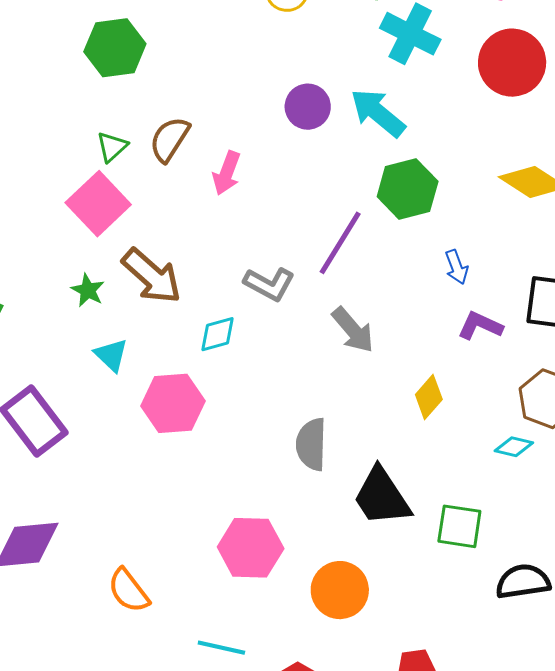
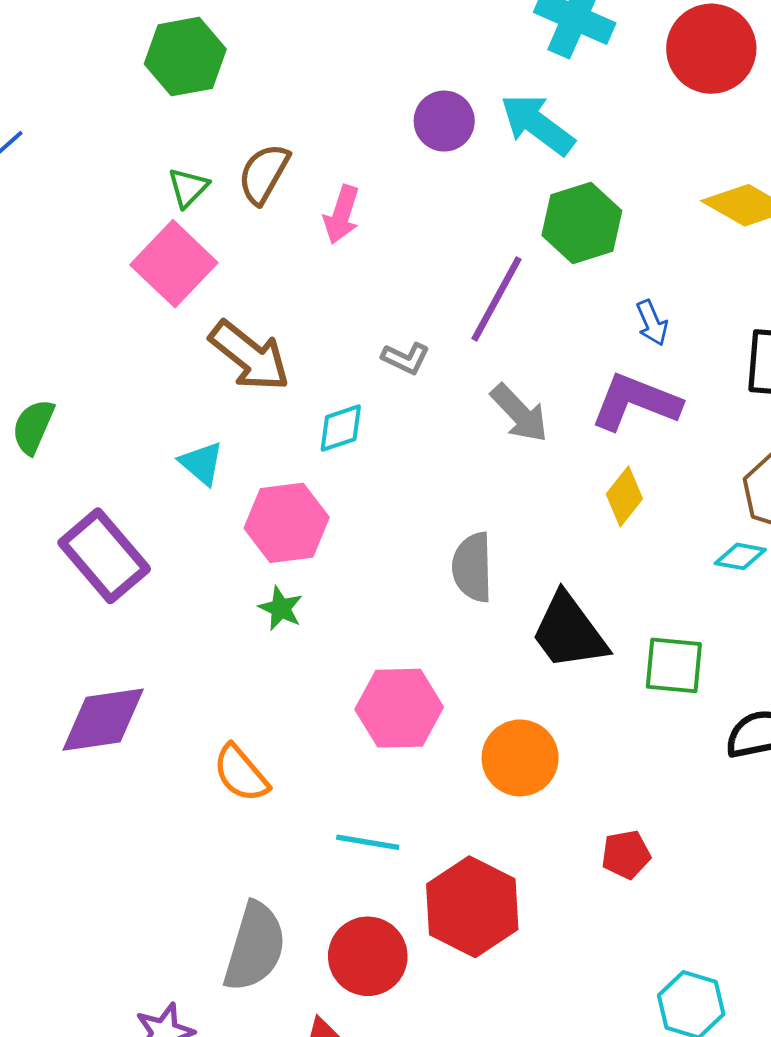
gray L-shape: (269, 284) -> (406, 358), size x0.7
green star: (88, 290) -> (281, 608), moved
purple L-shape: (480, 326) -> (636, 402), moved, size x1.5

